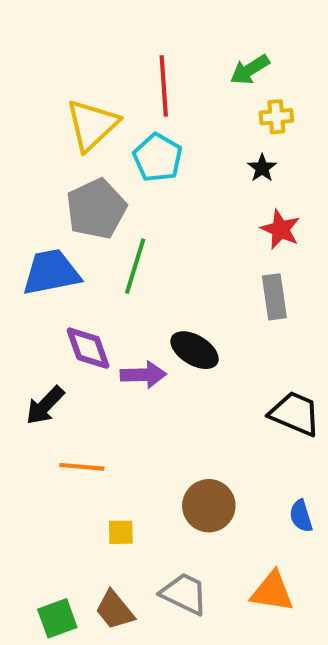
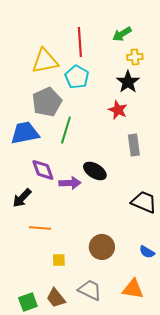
yellow triangle: (92, 125) -> (45, 61), turned 32
black star: (262, 168) -> (128, 82), size x1.6
red star: (280, 229) -> (118, 110), moved
blue semicircle: (301, 516) -> (147, 252), turned -42

